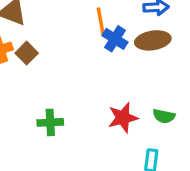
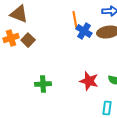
red star: (123, 118) -> (89, 81), turned 30

